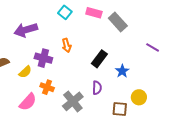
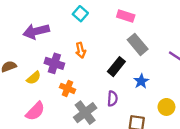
pink rectangle: (94, 13) -> (126, 16), moved
gray rectangle: (118, 22) -> (138, 44), moved
orange cross: (47, 87) -> (68, 88), moved
yellow circle: (139, 97) -> (166, 107), moved

